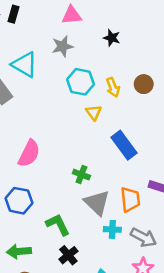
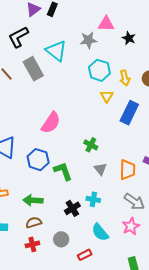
pink triangle: (72, 15) -> (106, 24), moved
blue rectangle: (124, 145) -> (129, 113), moved, turned 55
gray triangle: (97, 203) -> (100, 169), size x0.6
green L-shape: (58, 225) -> (63, 171), moved
cyan cross: (112, 229) -> (93, 199), moved

